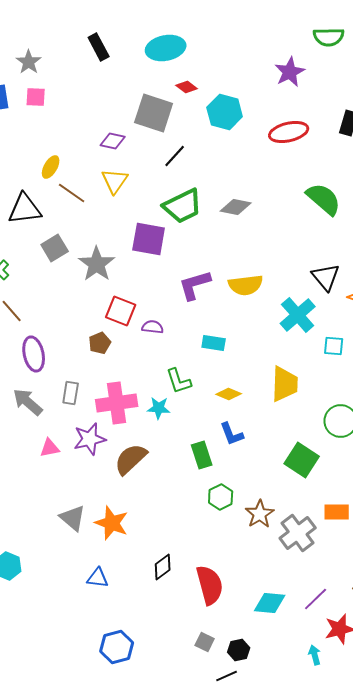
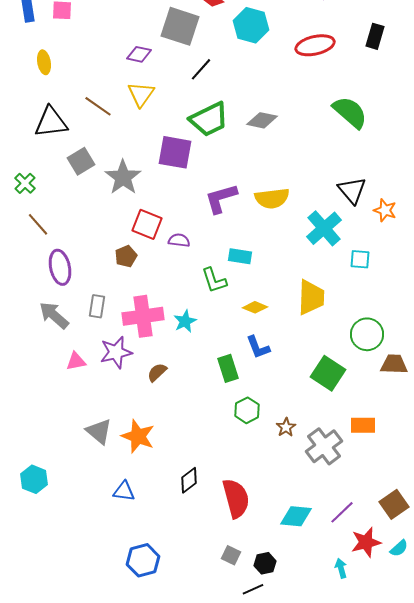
yellow ellipse: (51, 167) -> (44, 62), moved, turned -40
green L-shape: (179, 381) -> (214, 280), moved
cyan star: (159, 408) -> (185, 321), turned -30
brown semicircle: (131, 459) -> (157, 372), size x0.6
brown star: (260, 514) -> (286, 427), size x0.7

